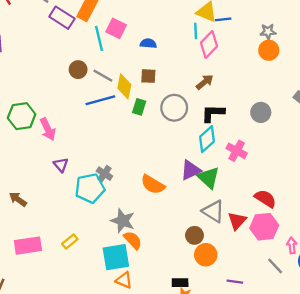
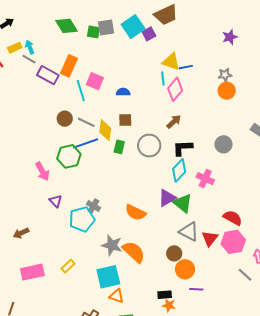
green hexagon: (22, 116) -> (69, 156), moved
brown arrow: (18, 199) -> (21, 233), turned -56
orange semicircle: (133, 240) -> (134, 252), moved, size x1.4
purple line: (235, 282) -> (196, 289), moved

